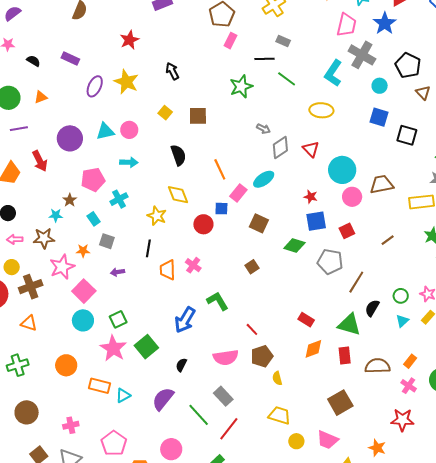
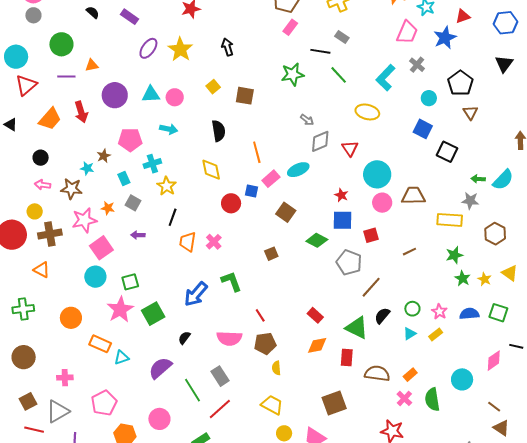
gray cross: (362, 55) -> (417, 65), size x0.6
orange triangle: (41, 97) -> (92, 65), moved
yellow star: (157, 216) -> (167, 186), moved

